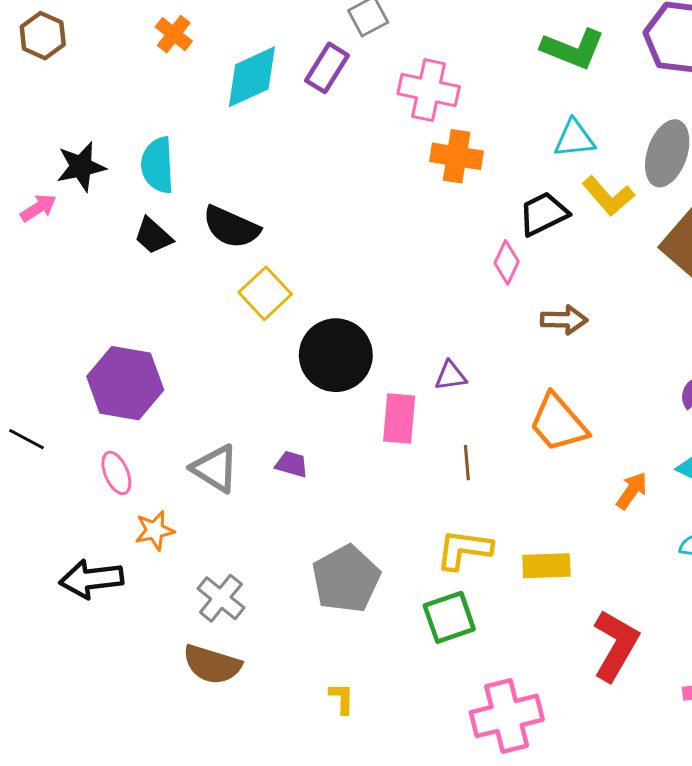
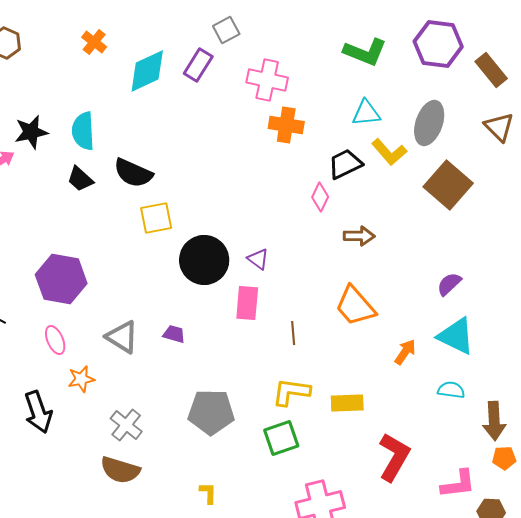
yellow square: (265, 293) -> (156, 218), turned 32
purple triangle: (451, 376) -> (258, 259), moved, turned 45
black arrow: (91, 579) -> (38, 412), turned -102
gray pentagon: (346, 579) -> (211, 412), turned 30

